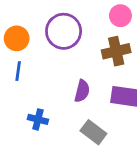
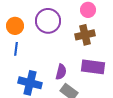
purple semicircle: (82, 91) -> (61, 72), moved
blue cross: (38, 119) -> (30, 83), size x1.6

